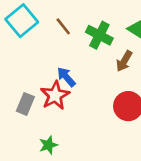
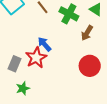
green star: (48, 145) -> (23, 88), moved

